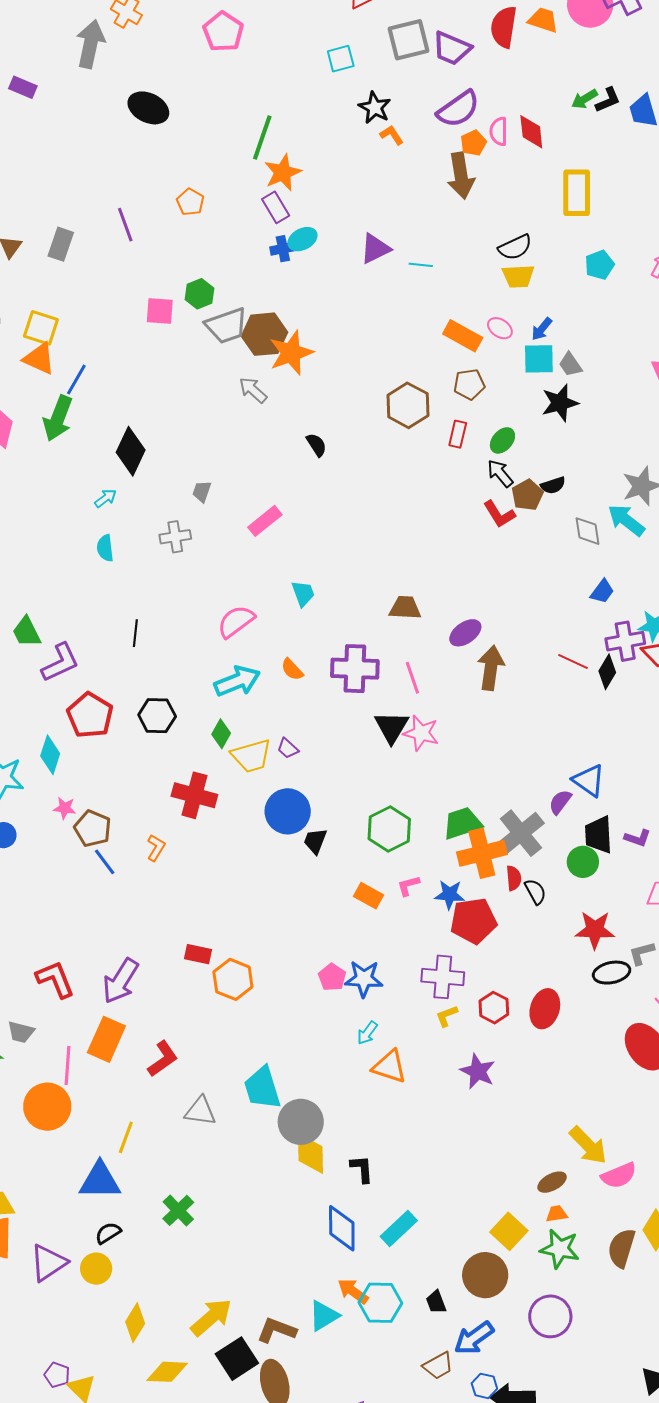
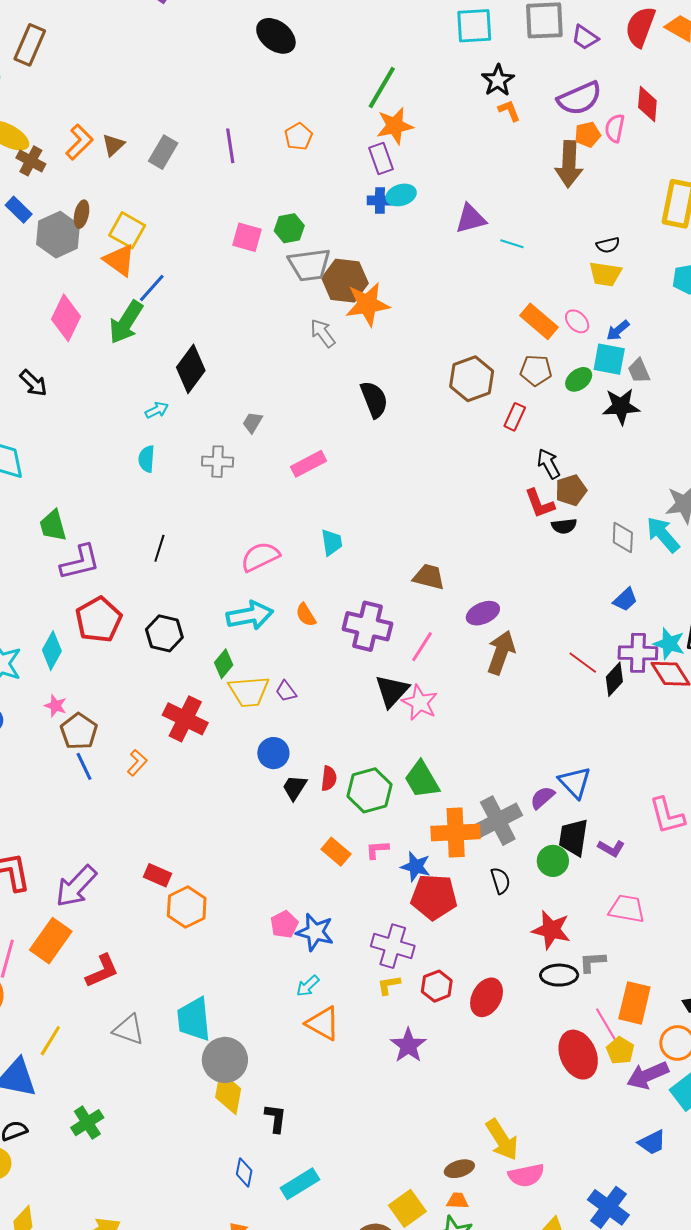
purple trapezoid: (452, 48) -> (585, 37), size x0.7
cyan square: (341, 59) -> (474, 26), size x1.4
red diamond: (531, 132) -> (647, 104), moved
black semicircle: (515, 247) -> (608, 245), size x0.7
green ellipse: (502, 440) -> (579, 379), moved
black semicircle: (316, 445) -> (374, 399), size x1.5
black semicircle: (553, 485) -> (564, 526), moved
pink line: (412, 678) -> (422, 647), turned 40
blue circle: (288, 811) -> (273, 753), size x0.7
green trapezoid: (462, 823) -> (422, 780), moved, turned -114
red semicircle: (514, 878) -> (329, 778), moved
blue diamond: (342, 1228) -> (244, 1172), size x0.6

